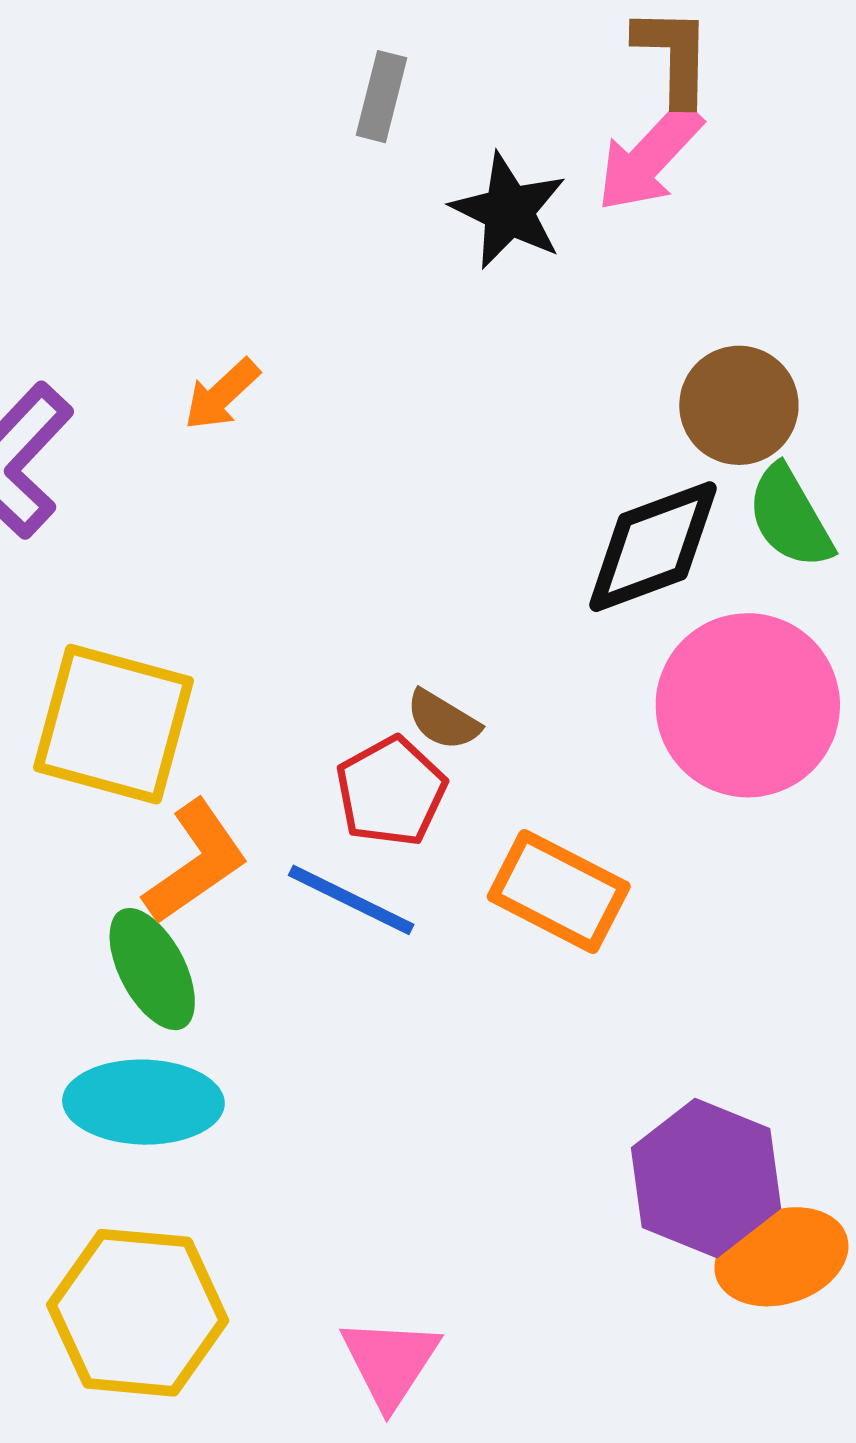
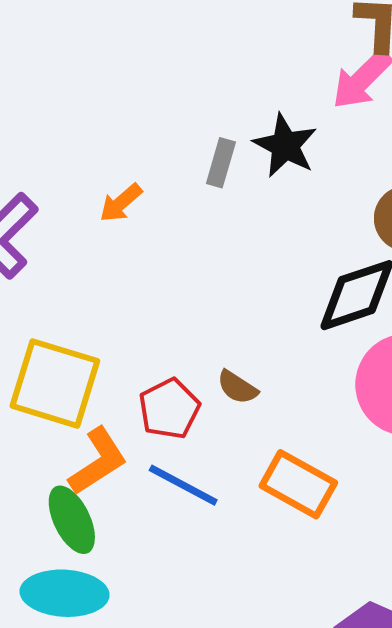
gray rectangle: (381, 97) -> (221, 163), moved
black star: (509, 211) -> (285, 145), moved
red pentagon: (391, 791) -> (169, 409), moved

